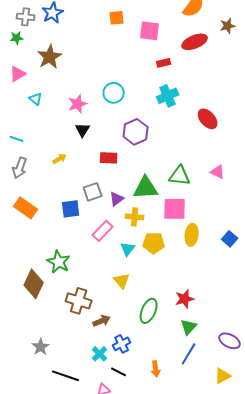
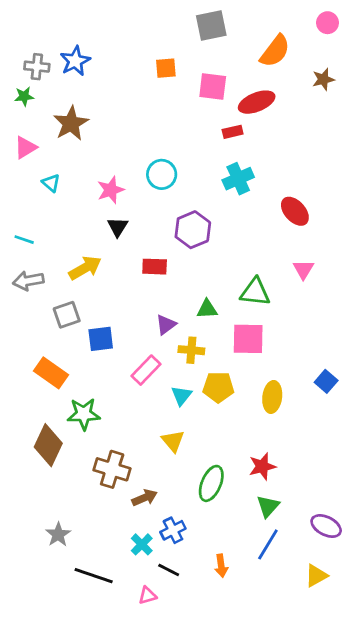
red ellipse: (195, 42) -> (257, 102), moved
yellow arrow: (60, 159) -> (85, 268), size x1.6
gray arrow: (20, 168) -> (28, 281), turned 60
pink triangle: (218, 172) -> (303, 269), moved, turned 35
green triangle: (146, 188) -> (207, 309), size x0.6
gray square: (93, 192) -> (67, 315), moved
orange rectangle: (26, 208) -> (51, 373), moved
yellow ellipse: (192, 235) -> (272, 397), moved
green star: (59, 262) -> (84, 414), turned -30

